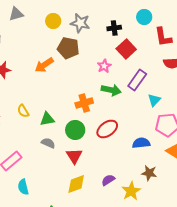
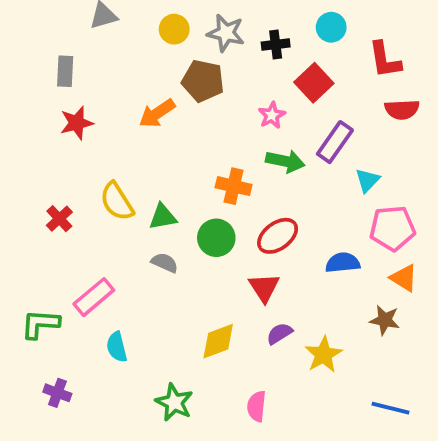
cyan circle: (144, 17) -> (331, 27), moved
black cross: (114, 28) -> (276, 44), moved
orange cross: (84, 103) -> (234, 186), turned 30
yellow semicircle: (23, 111) -> (117, 201), size x1.5
red triangle: (74, 156) -> (264, 288), moved
brown star: (149, 173) -> (385, 320), moved

